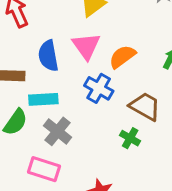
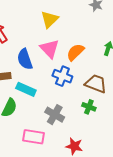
cyan rectangle: (43, 99) -> (26, 89), turned 36
gray cross: (58, 131) -> (55, 115), moved

